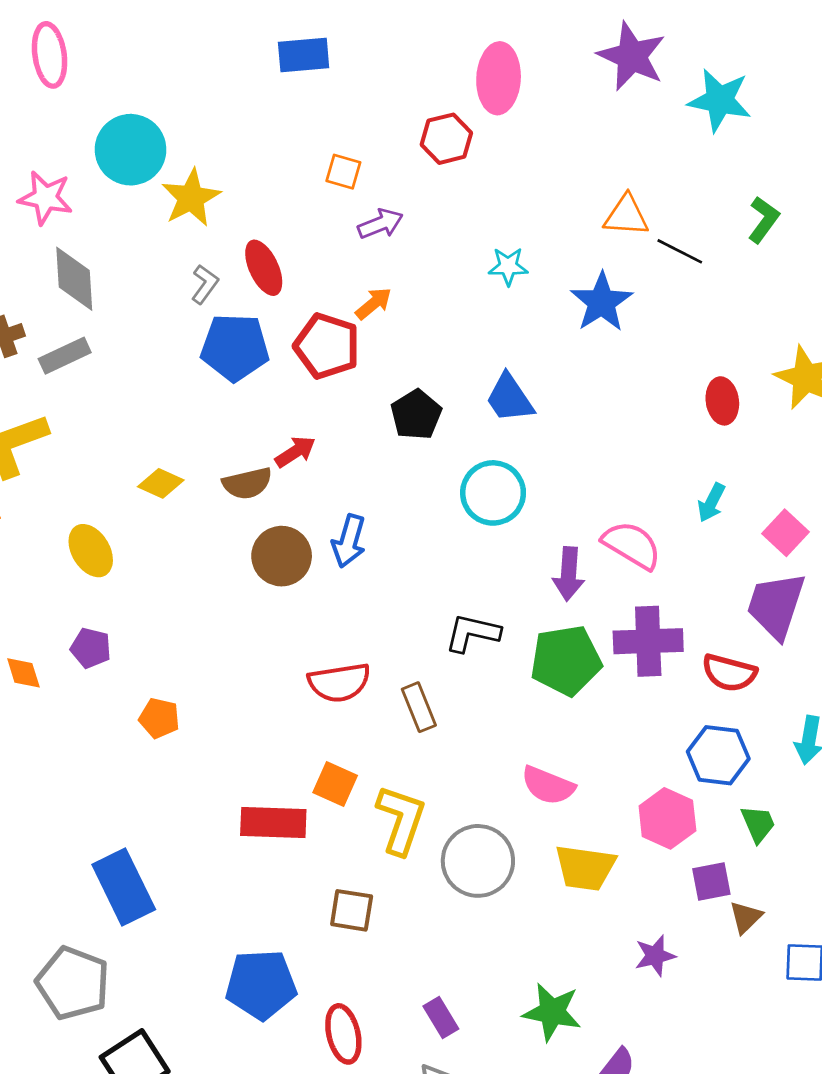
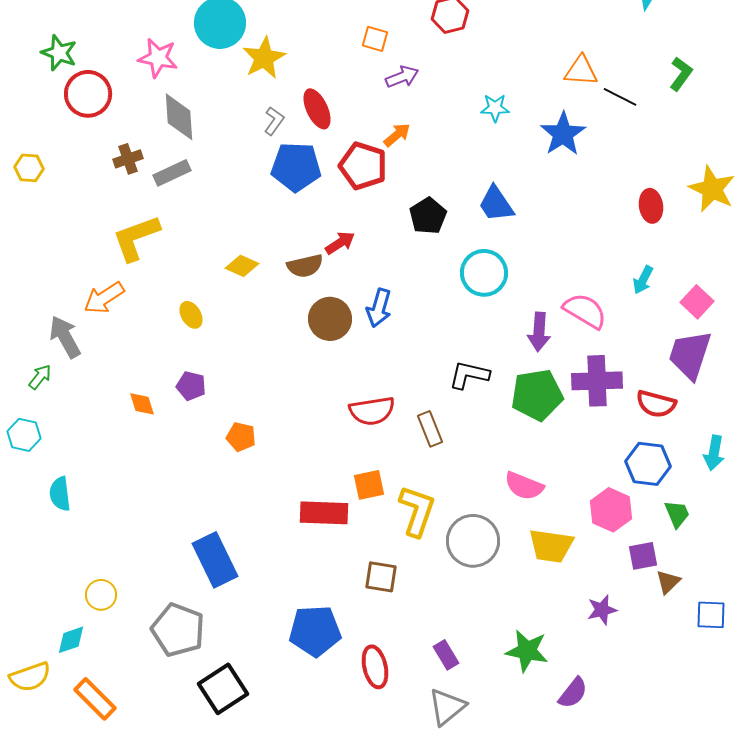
yellow ellipse: (91, 551) -> (191, 315), size x0.7
orange square: (335, 784) -> (369, 485), turned -36

